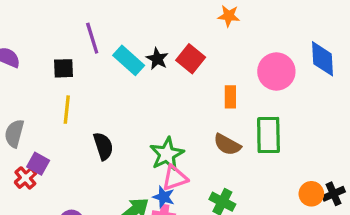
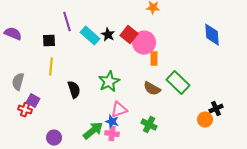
pink circle: (276, 71) -> (144, 43), moved
green rectangle: (268, 135) -> (178, 83), turned -45
green star: (167, 154) -> (109, 82), moved
red cross: (25, 178) -> (25, 110), turned -32
black cross: (334, 194) -> (216, 109), moved

